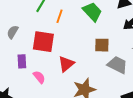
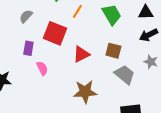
red triangle: (66, 64) -> (81, 54), moved

